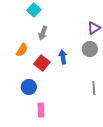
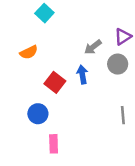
gray arrow: (43, 33) -> (93, 47), moved, turned 32
orange semicircle: (22, 50) -> (29, 52), moved, turned 32

